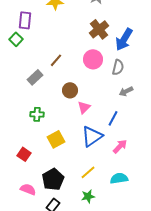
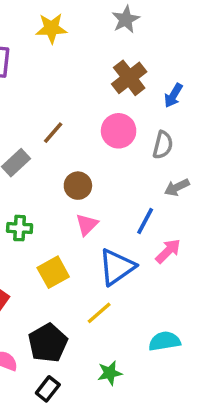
blue arrow: (124, 39) -> (173, 95), size x0.6
pink triangle: (84, 107) -> (87, 225), moved
blue line: (113, 118) -> (145, 221), moved
pink arrow: (120, 146) -> (168, 251), moved
yellow line: (88, 172) -> (99, 313), moved

